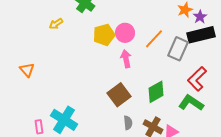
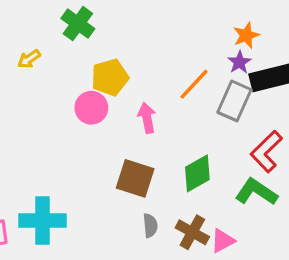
purple star: (200, 17) -> (239, 62), moved
pink circle: (125, 33) -> (91, 108), moved
brown square: (119, 95) -> (135, 178), turned -35
cyan cross: (64, 120) -> (43, 220), turned -32

